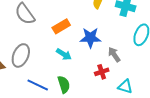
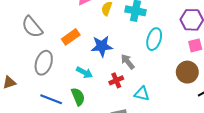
cyan arrow: (64, 54) -> (84, 72), moved
gray ellipse: (21, 55) -> (44, 63), moved

